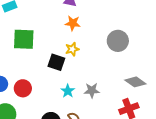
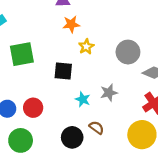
gray circle: (118, 41) -> (128, 52), moved
yellow star: (72, 49) -> (86, 47), moved

